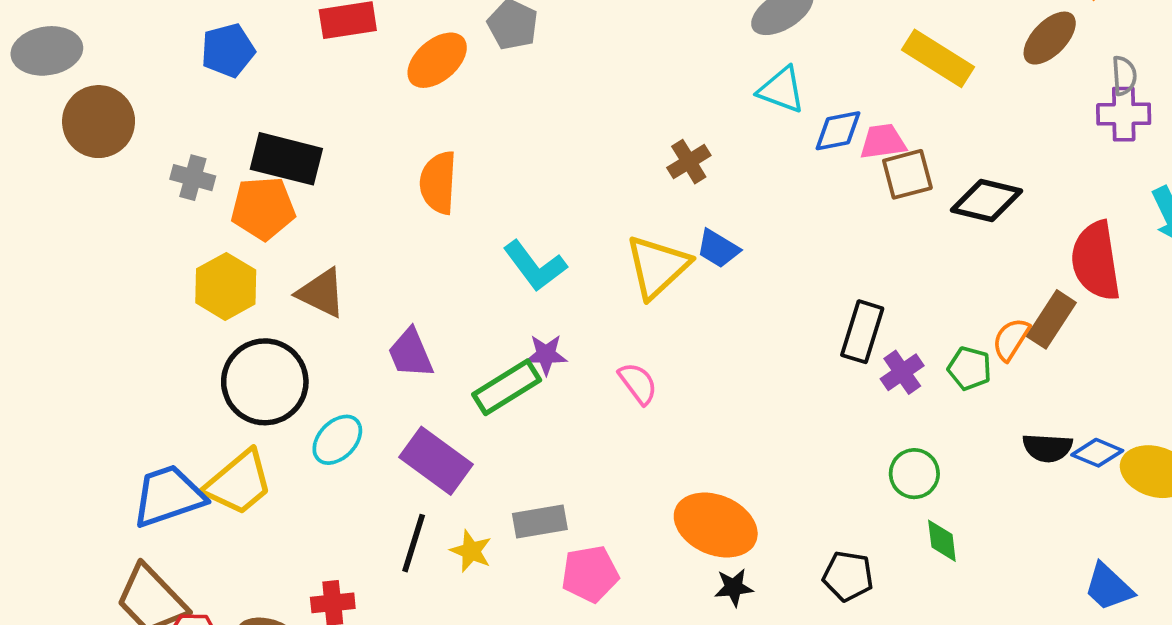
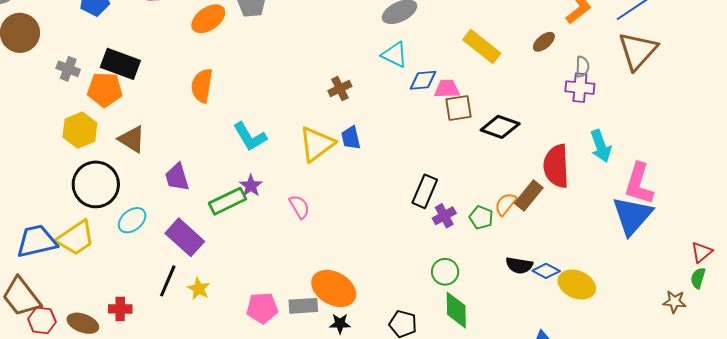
brown ellipse: (1050, 38) -> (544, 42), size x0.7
blue trapezoid: (718, 249) -> (351, 138), turned 40
purple star: (546, 355) -> (251, 186), turned 30
gray rectangle: (540, 521) -> (303, 306), moved
green diamond: (942, 541) -> (456, 310), size x1.5

